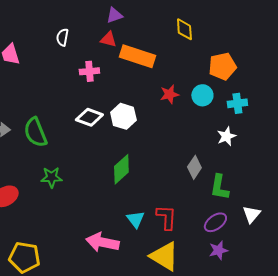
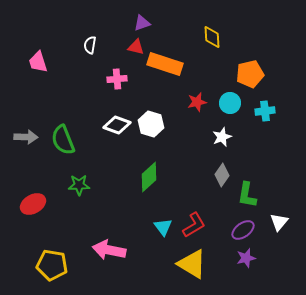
white star: (226, 136) -> (222, 137), moved
red L-shape: (166, 217) -> (194, 225), turned 56
pink arrow: (102, 242) -> (109, 250), moved

